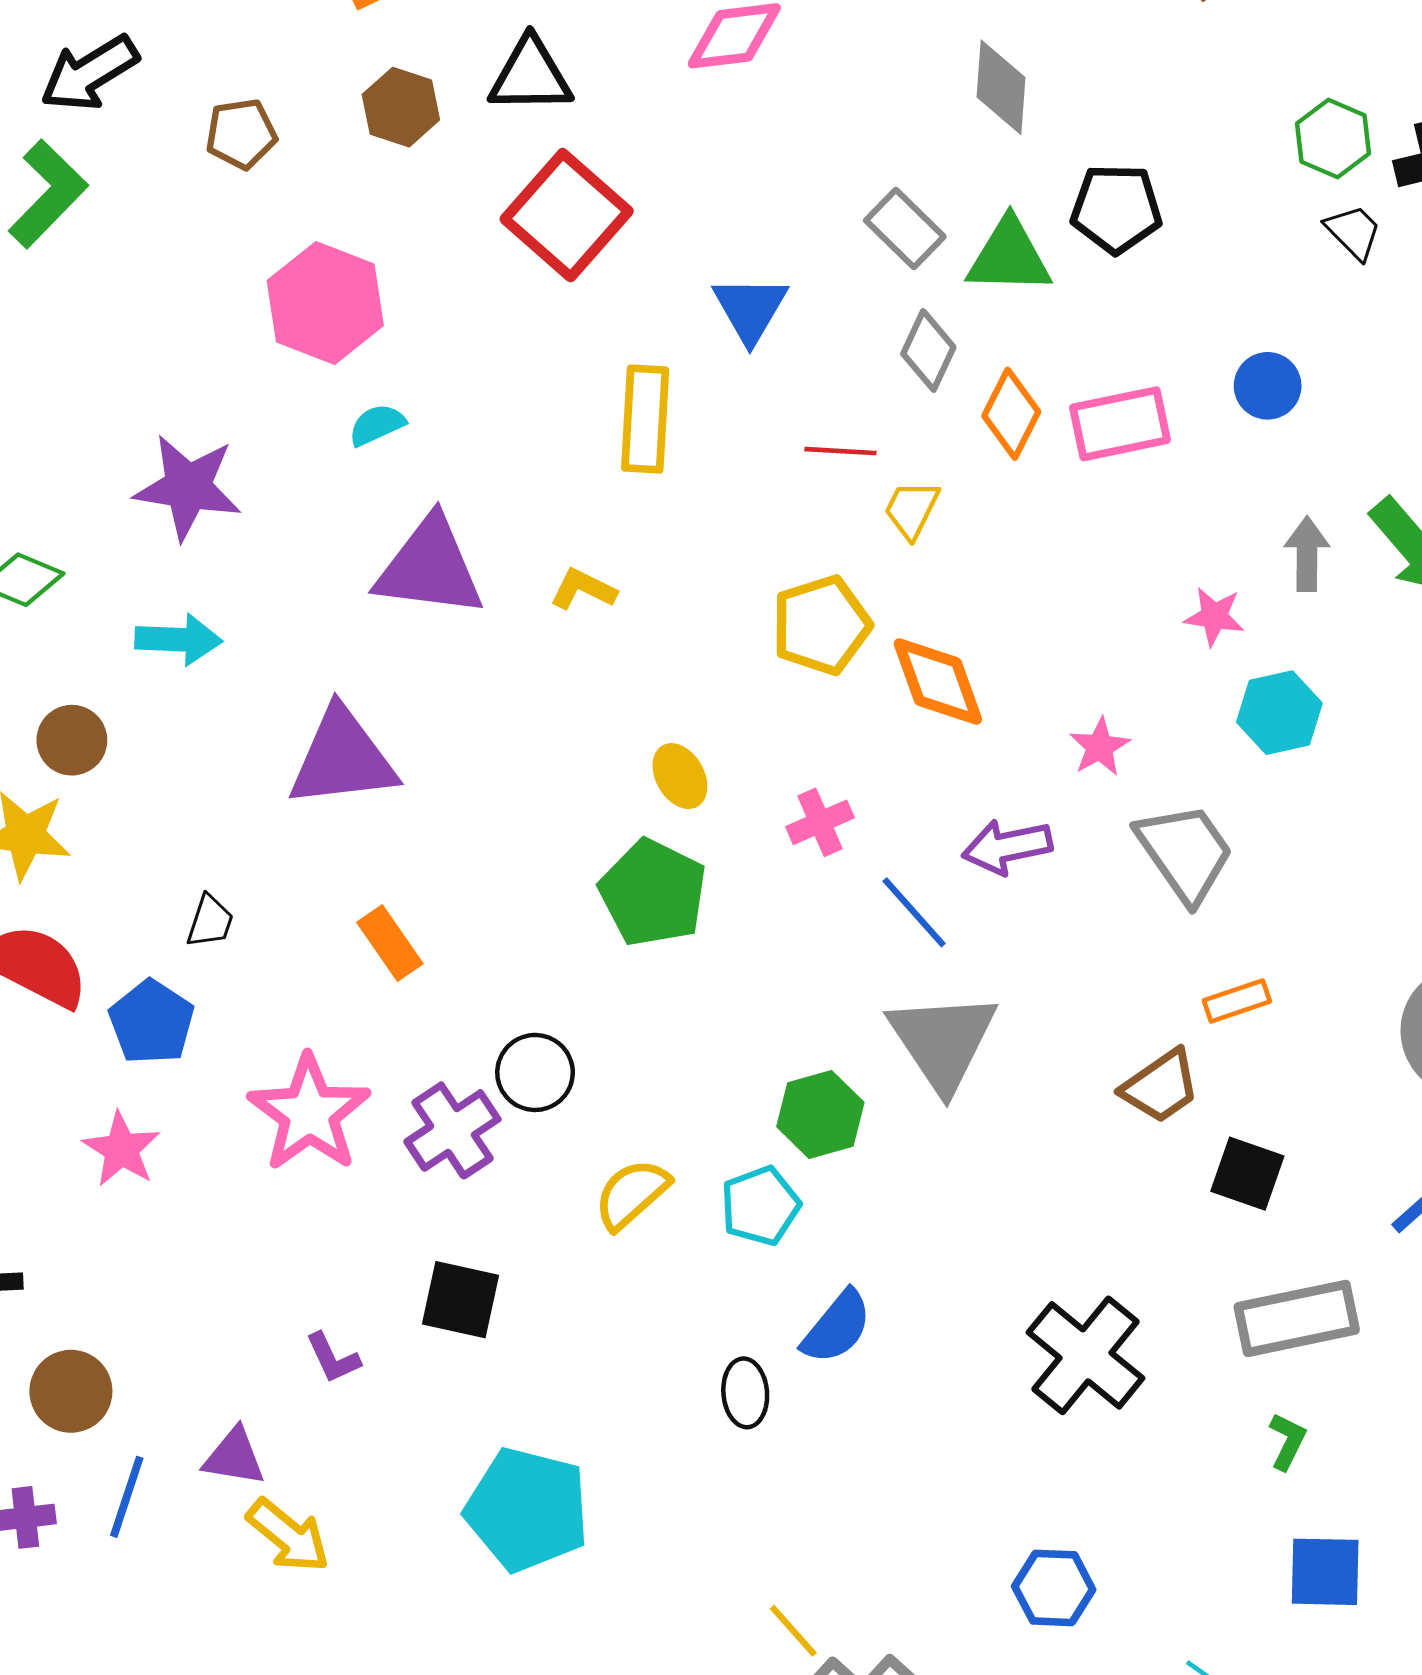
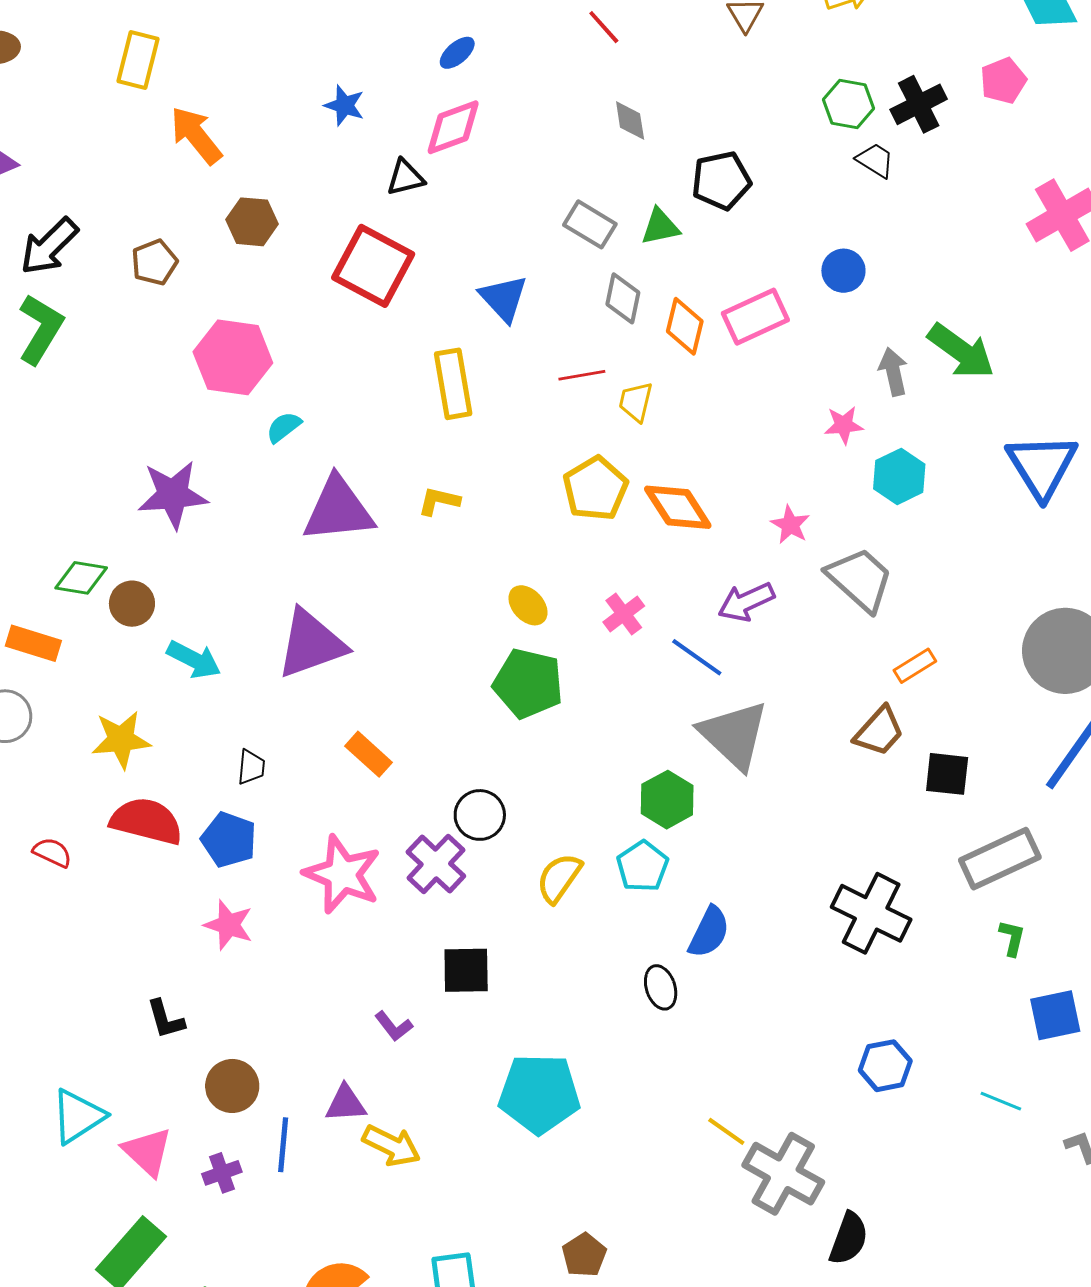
black triangle: (530, 75) -> (405, 178), moved, size x0.7
gray diamond: (1001, 87) -> (630, 121), size x0.7
green triangle: (1009, 256) -> (660, 227), size x0.7
cyan arrow: (179, 640) -> (194, 660), moved, turned 38
brown circle: (72, 740) -> (132, 604), moved

